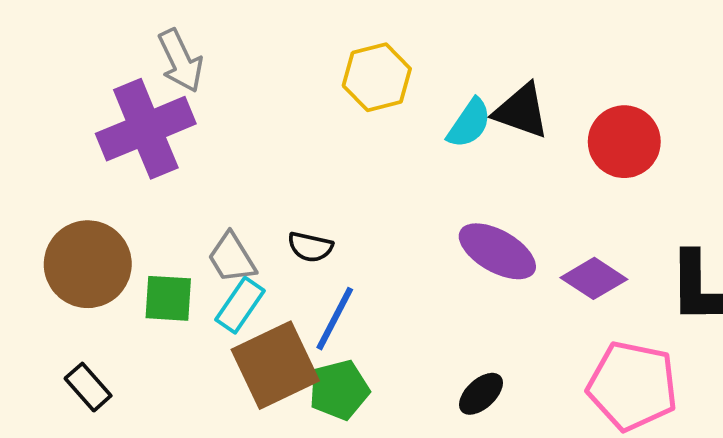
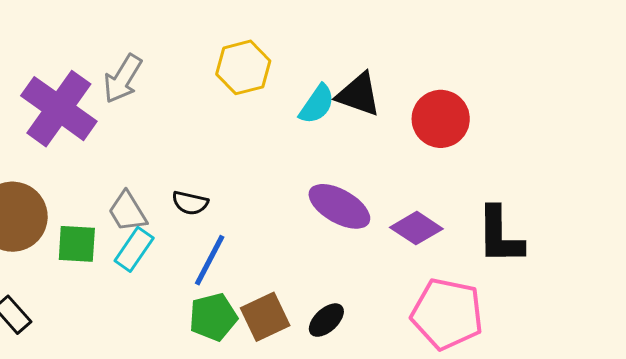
gray arrow: (180, 61) -> (123, 79), moved, turned 57
purple cross: (146, 129) -> (59, 109), turned -32
brown square: (275, 365) -> (265, 317), moved, size x0.7

